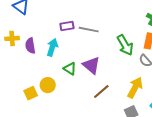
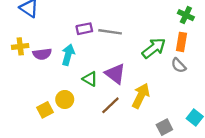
green arrow: (125, 45) -> (154, 48), turned -95
purple semicircle: (30, 46) -> (42, 54), turned -84
yellow arrow: (135, 88) -> (141, 96), moved
brown line: (101, 92) -> (110, 105), moved

